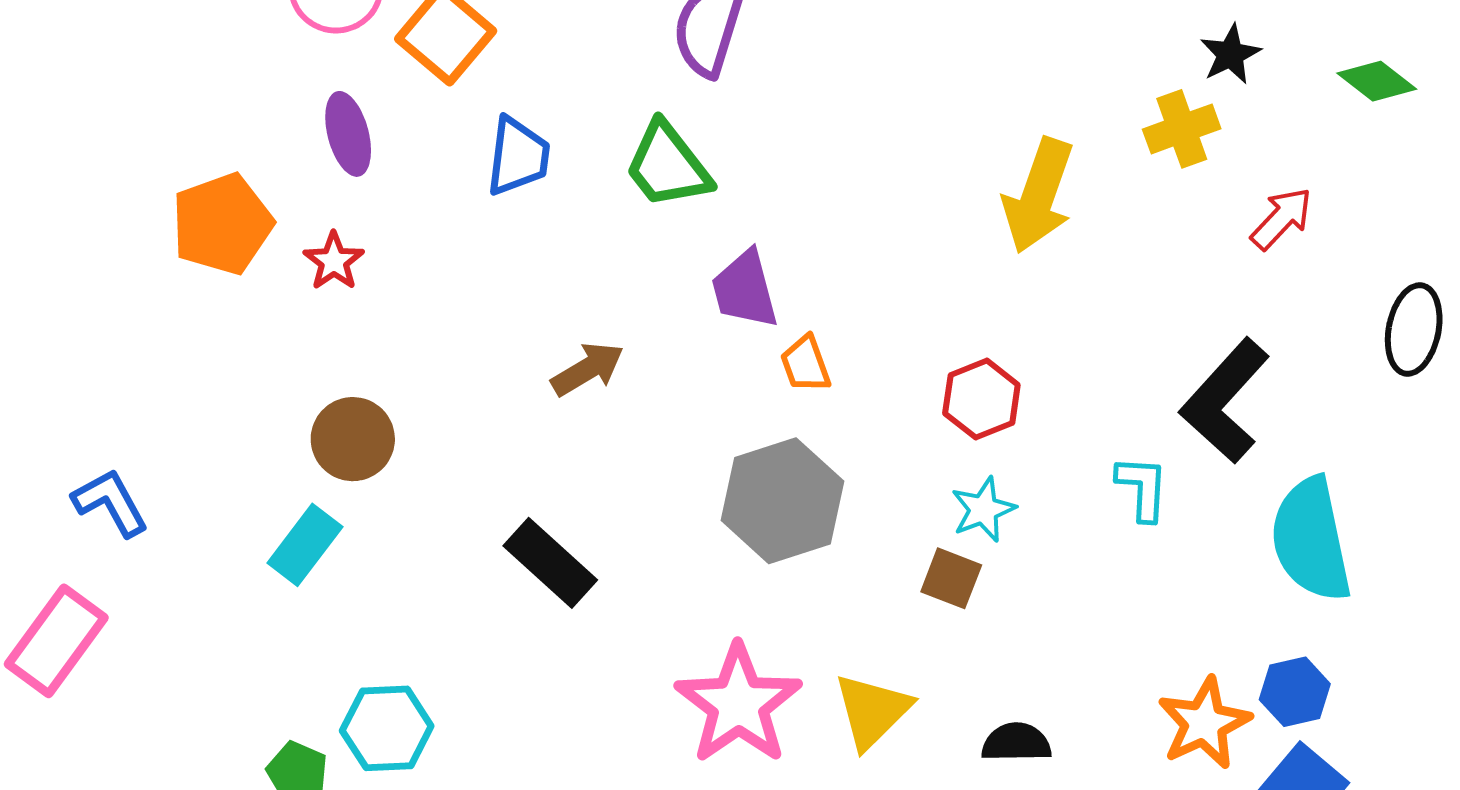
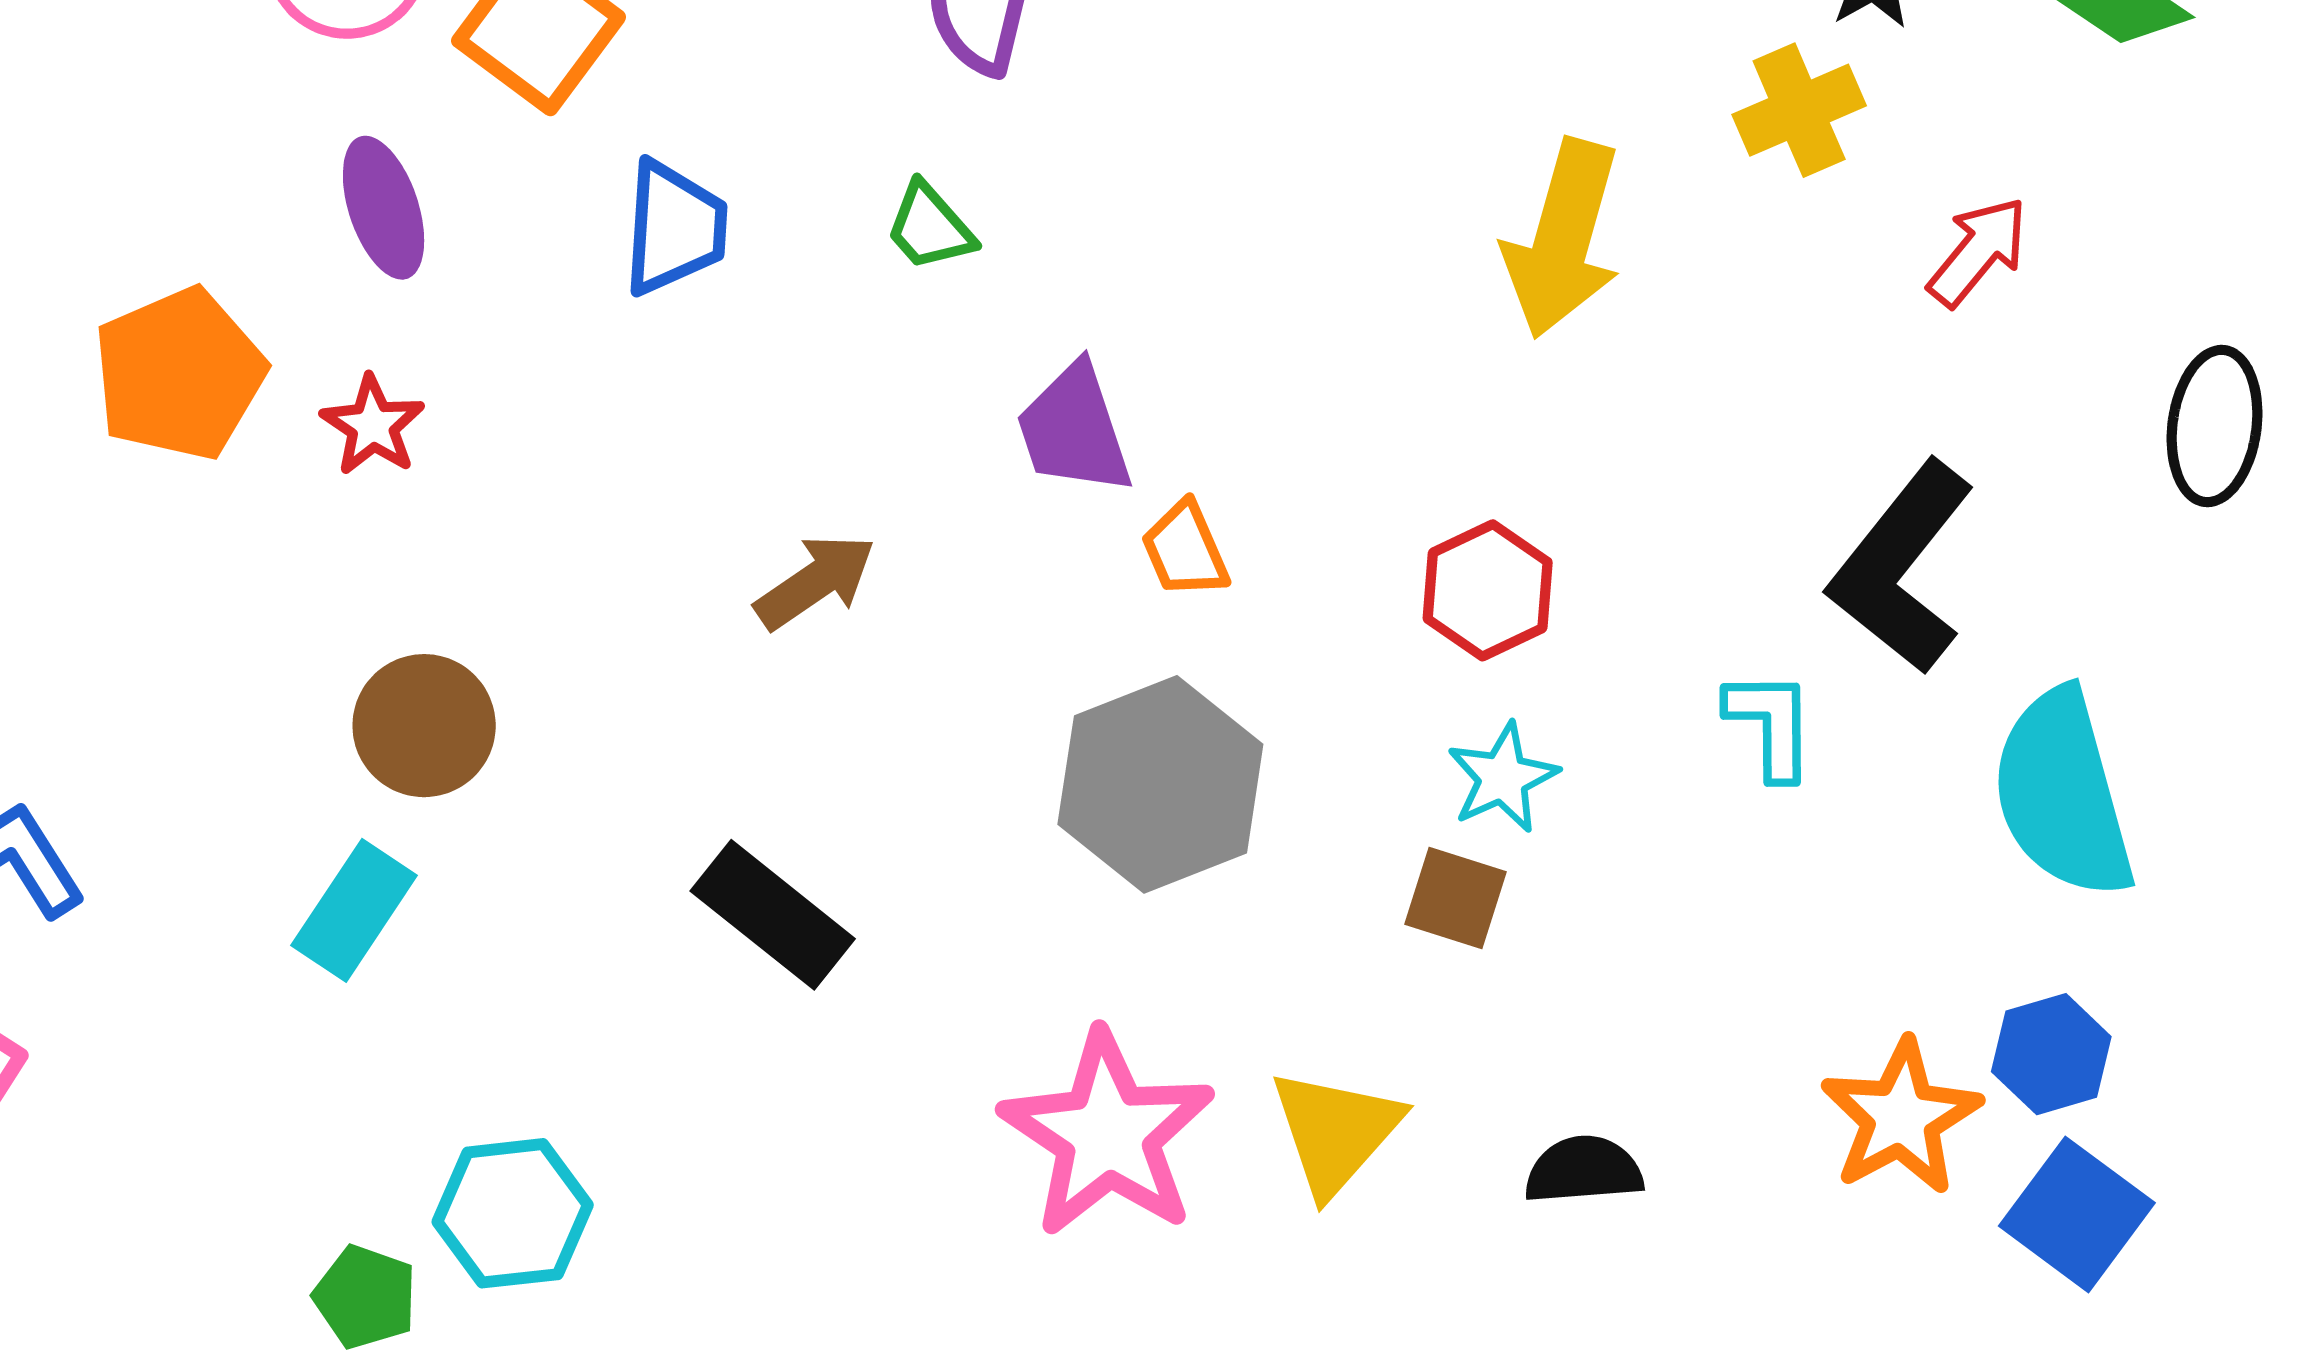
green trapezoid: (668, 165) -> (930, 227), size x0.6

